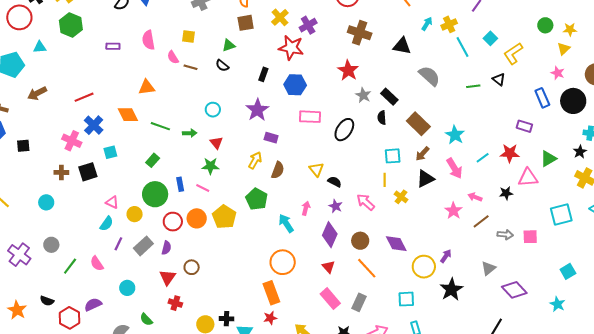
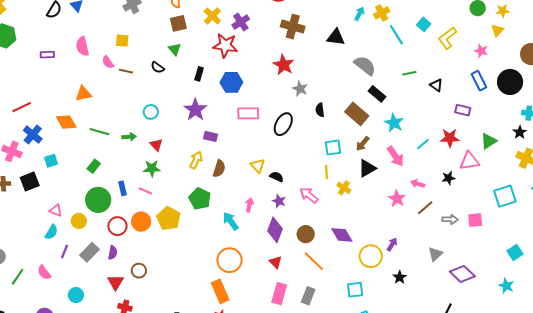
green triangle: (229, 45) -> (175, 49), moved, turned -48
pink star: (558, 73) -> (481, 51), moved
black triangle: (499, 79) -> (436, 85), moved
black rectangle: (389, 97) -> (377, 94), moved
black star: (451, 289) -> (400, 277), size x0.6
pink rectangle: (330, 299) -> (279, 294), turned 60

